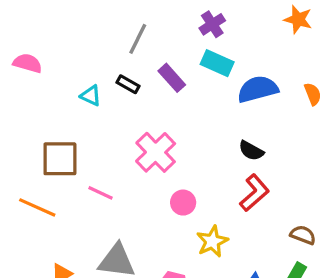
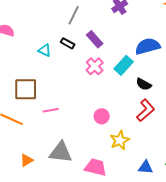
cyan rectangle: (217, 63) -> (124, 65), moved, turned -72
pink cross: (156, 152) -> (95, 66), moved, size x0.7
pink line: (100, 193) -> (51, 110), turned -35

